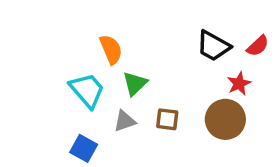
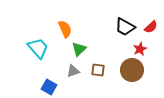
cyan trapezoid: (87, 90) -> (38, 48), moved

